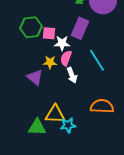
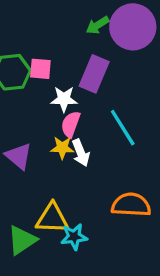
pink square: (49, 33) -> (40, 69), moved
yellow star: (50, 62) -> (62, 148), moved
green triangle: (37, 127) -> (22, 240), turned -36

